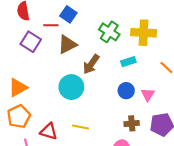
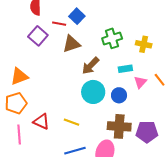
green cross: (109, 32) -> (112, 38), turned 30
yellow cross: (144, 33) -> (144, 44), size x0.7
cyan circle: (71, 87) -> (93, 92), moved
pink triangle: (148, 95) -> (140, 82), moved
brown cross: (132, 123) -> (119, 126), size x1.6

